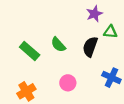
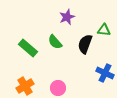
purple star: (94, 14) -> (67, 17), moved
pink circle: (68, 83) -> (58, 88), moved

